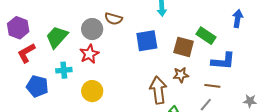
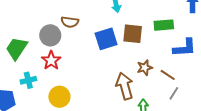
green rectangle: (206, 36) -> (164, 25), turned -30
brown square: (184, 47) -> (133, 34), moved
brown line: (212, 86) -> (168, 75), moved, turned 35

